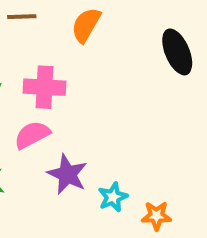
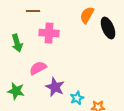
orange semicircle: (86, 25) -> (87, 15), moved
pink cross: (45, 87) -> (49, 33), moved

